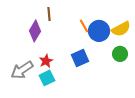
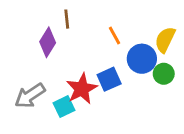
yellow semicircle: (121, 29) -> (165, 40), turned 144
blue circle: (99, 31) -> (142, 59), moved
red star: (46, 61) -> (82, 89), moved, size x1.6

